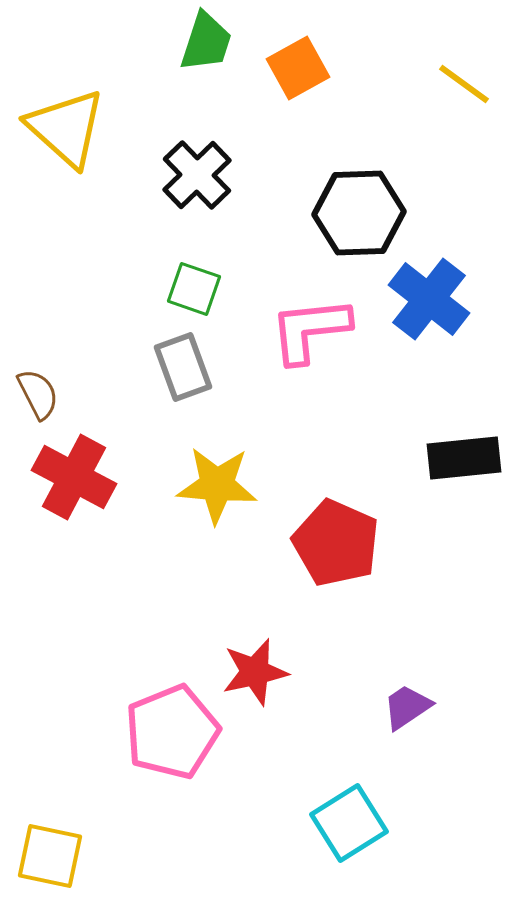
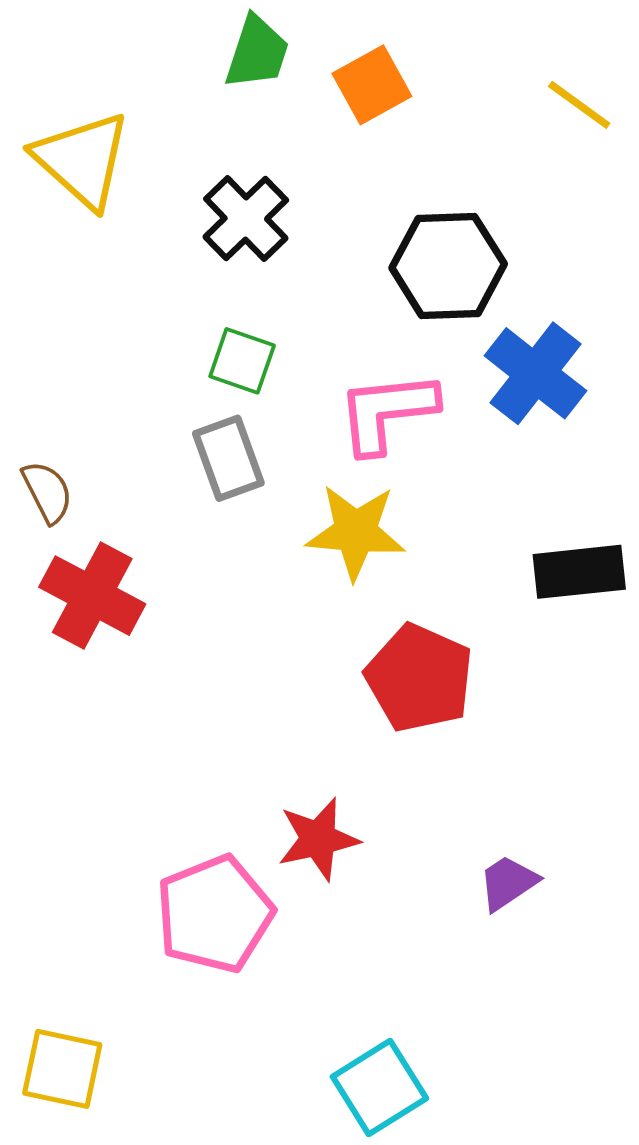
yellow star: (217, 485) -> (356, 532), moved
cyan square: (349, 823) -> (379, 1088), moved

